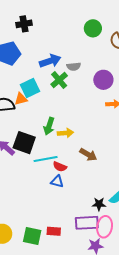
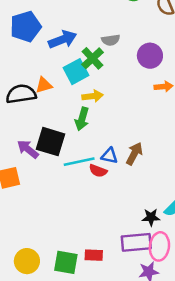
blue arrow: (50, 61) -> (62, 39), moved
cyan square: (30, 88) -> (76, 72), moved
yellow arrow: (65, 133) -> (93, 96), moved
brown arrow: (88, 155) -> (134, 154), turned -90
blue triangle: (57, 181) -> (109, 156), moved

